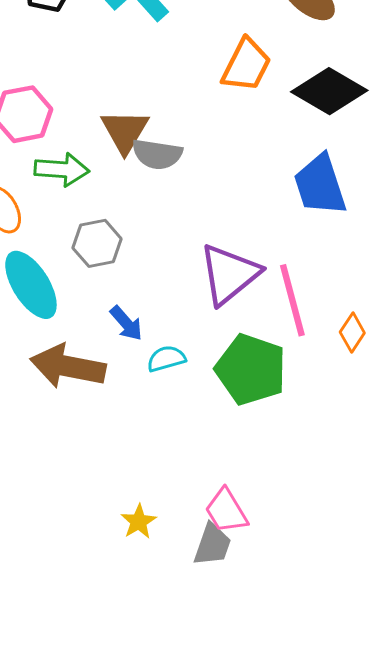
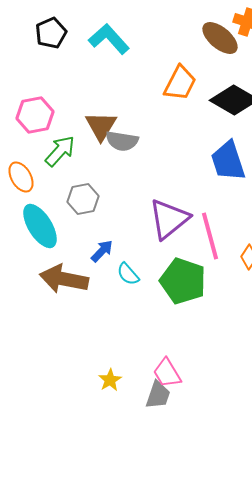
green arrow: (62, 170) -> (60, 151), turned -52
blue arrow: (126, 323) -> (102, 251), turned -95
cyan semicircle: (166, 359) -> (128, 274), turned -115

